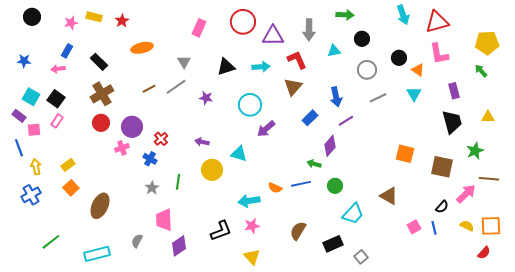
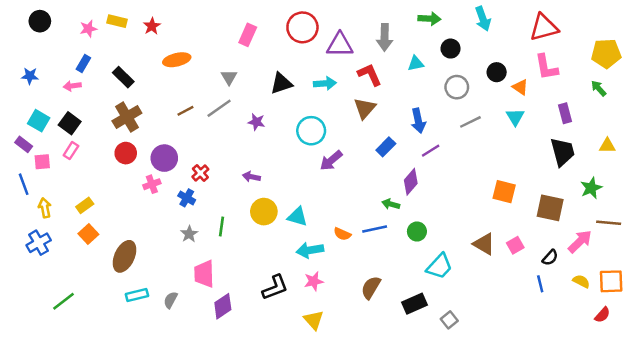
cyan arrow: (403, 15) -> (483, 19), moved
cyan triangle: (239, 154) -> (297, 217), moved
pink square: (414, 227) -> (515, 245), moved
cyan rectangle: (97, 254) -> (137, 295), moved, size x0.7

